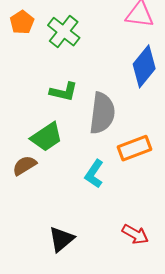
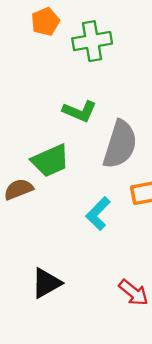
green cross: (64, 32) -> (92, 41), turned 32

